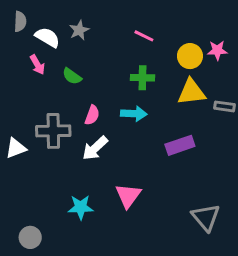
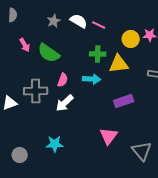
white semicircle: (47, 37) -> (79, 21), moved
green semicircle: (72, 76) -> (49, 53), size x1.6
yellow triangle: (191, 92) -> (119, 64), moved
pink triangle: (128, 196) -> (109, 136), moved
gray circle: (30, 237) -> (20, 155), moved

